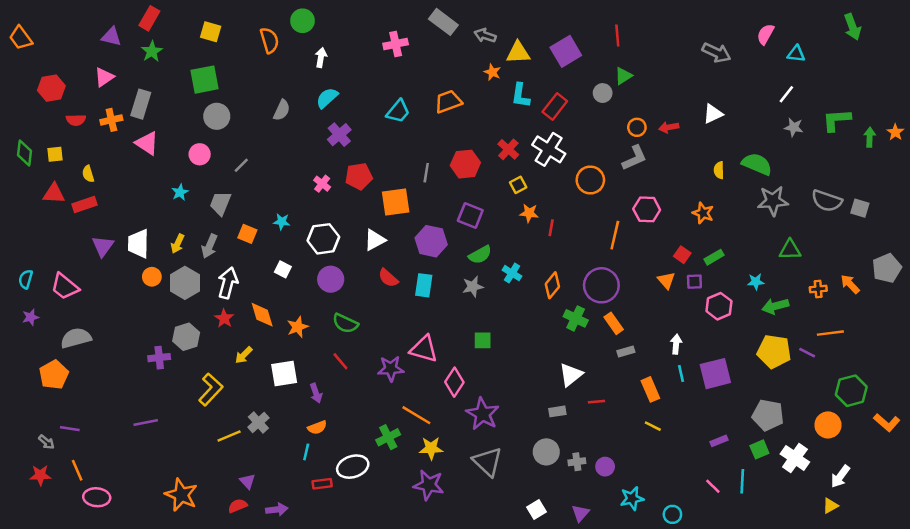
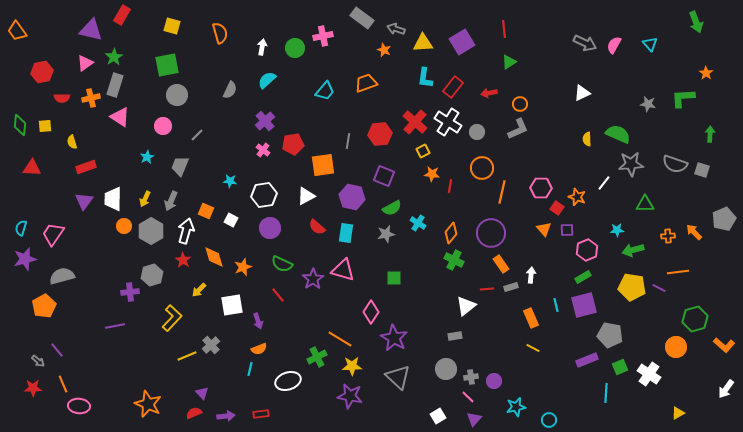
green circle: (302, 21) -> (295, 48), moved
pink semicircle: (766, 34) -> (614, 45), moved
purple triangle: (111, 37) -> (91, 30), size x1.4
green star: (152, 51) -> (114, 57), moved
cyan triangle: (796, 54) -> (650, 44), turned 42
orange star: (492, 72) -> (384, 50), moved
gray circle: (603, 93) -> (477, 132), moved
white line: (786, 94) -> (604, 183), moved
red arrow: (669, 127) -> (489, 93), moved
orange star: (895, 132) -> (706, 73), moved
purple cross: (339, 135) -> (265, 121), moved
green arrow: (870, 137) -> (710, 134), moved
red cross: (508, 149) -> (415, 122), size x1.4
orange circle: (590, 180) -> (482, 168), moved
red triangle: (54, 193) -> (32, 168), moved
red rectangle: (84, 204) -> (86, 167), moved
pink hexagon: (647, 209) -> (541, 188), moved
orange star: (703, 213) -> (577, 197), moved
orange square: (247, 234) -> (206, 211), moved
green rectangle: (714, 257) -> (583, 277), moved
pink trapezoid: (65, 287) -> (53, 234), turned 85
purple star: (31, 317) -> (25, 259), size x1.6
green cross: (576, 318) -> (454, 260), moved
white arrow: (676, 344) -> (531, 275), moved
pink triangle: (424, 349) -> (343, 270), moved
purple star: (391, 369) -> (313, 279), moved, turned -30
red line: (596, 402) -> (487, 289), moved
gray pentagon: (768, 415) -> (610, 335), moved
purple line: (146, 423) -> (115, 326), moved
purple line: (70, 429) -> (57, 350), turned 42
purple rectangle: (719, 441) -> (587, 360), size x1.5
white arrow: (840, 476) -> (726, 389), moved
red rectangle: (322, 484) -> (261, 414), moved
pink line: (713, 486) -> (468, 397), moved

